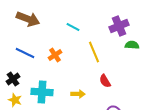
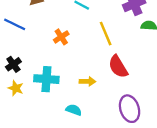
blue line: (25, 53) -> (15, 24), moved
red semicircle: (105, 81) -> (118, 67), size x1.5

